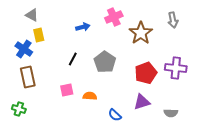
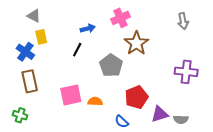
brown star: (141, 33) -> (136, 43), moved
black line: (73, 59) -> (77, 50), moved
red pentagon: (146, 73) -> (136, 97), moved
pink square: (67, 90) -> (71, 95), size x1.5
purple triangle: (142, 102) -> (160, 114), moved

